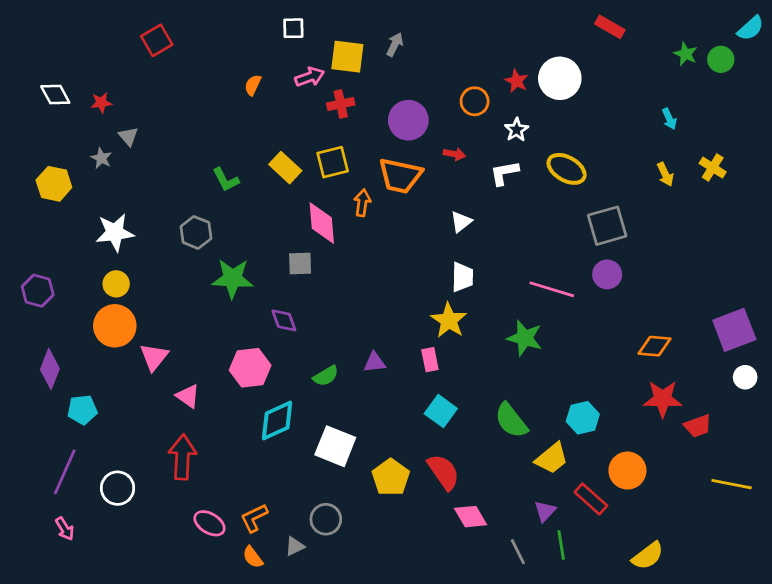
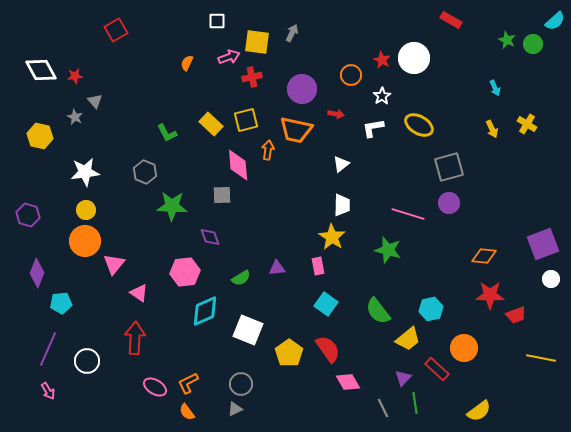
white diamond: (55, 95) -> (41, 70), size x1.4
gray triangle: (295, 546) -> (235, 409), moved

